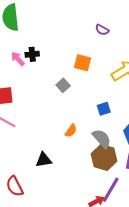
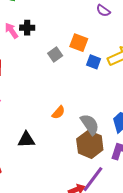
gray square: (63, 85) -> (55, 55), moved
blue square: (104, 109) -> (94, 62), moved, turned 32

